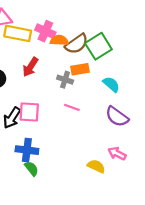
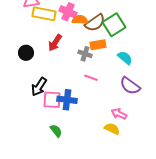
pink square: (29, 112) -> (52, 100), moved
blue cross: (27, 150) -> (67, 100), moved
pink arrow: (117, 154) -> (119, 114), moved

